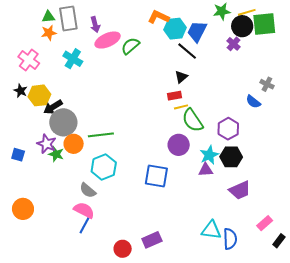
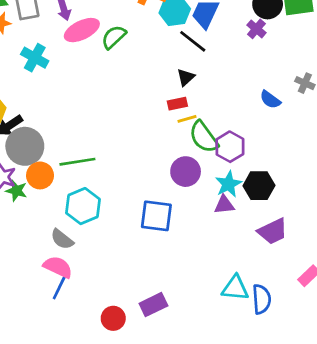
blue semicircle: (253, 102) -> (270, 100), moved
purple hexagon: (228, 129) -> (230, 147), moved

